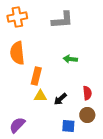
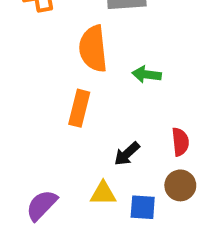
orange semicircle: (17, 53) -> (93, 49), moved
yellow triangle: (40, 96) -> (103, 193), moved

